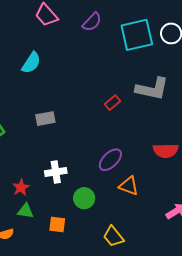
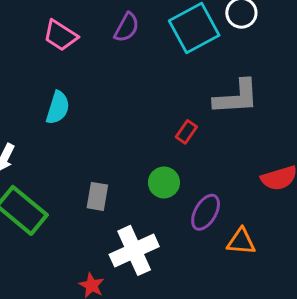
gray rectangle: (45, 119) -> (97, 196), moved, turned -54
white cross: (56, 172) -> (134, 250), size x1.5
green circle: (84, 198) -> (164, 182), moved

